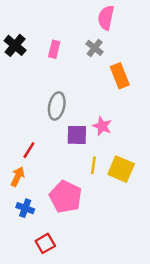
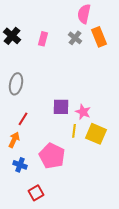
orange rectangle: (120, 76) -> (99, 37), moved
gray ellipse: (57, 106) -> (16, 84), moved
pink star: (102, 126) -> (83, 112), moved

